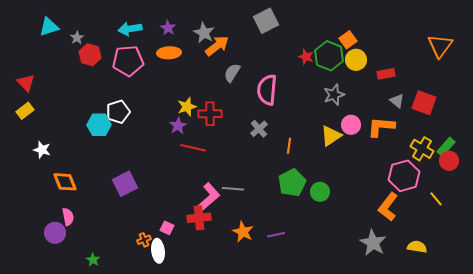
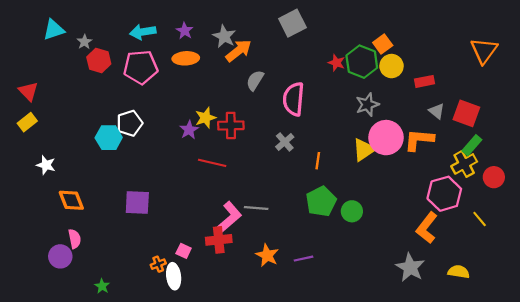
pink circle: (351, 125) -> (386, 138), size x1.6
purple star: (178, 126) -> (189, 130), moved
green rectangle: (446, 147) -> (472, 145), moved
yellow cross: (422, 149) -> (464, 164), turned 30
purple square: (125, 184) -> (137, 202), turned 30

